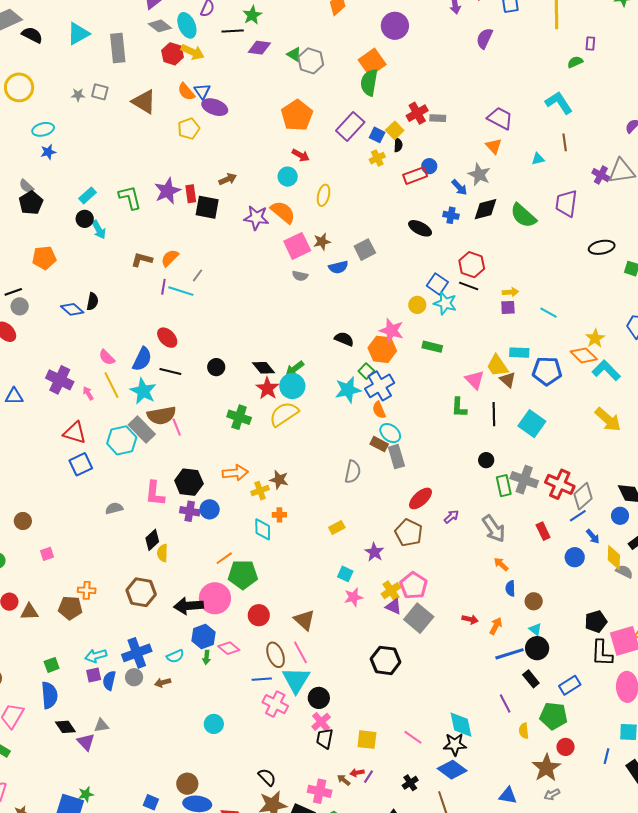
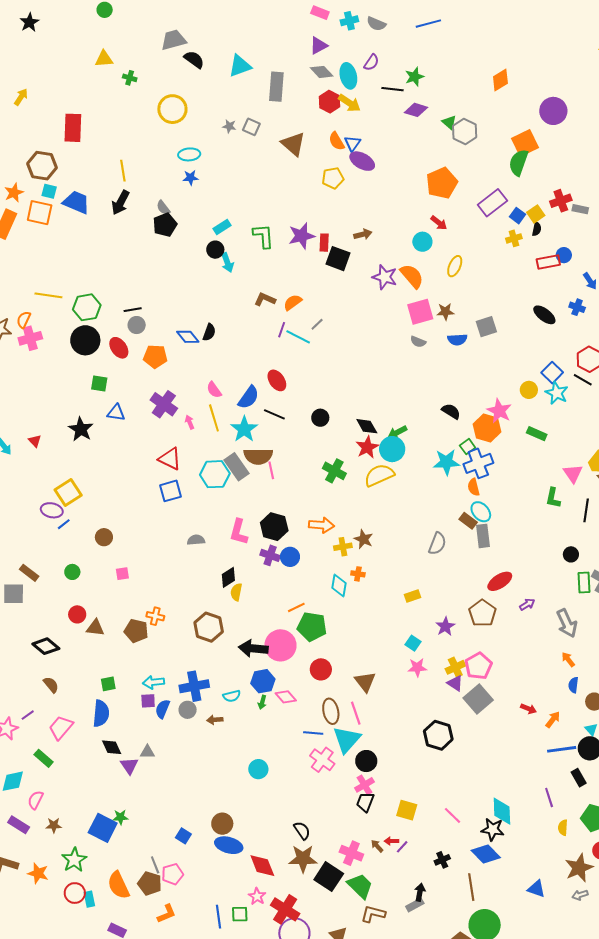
orange pentagon: (44, 258) -> (155, 356), moved

